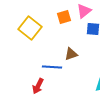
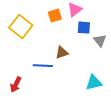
red arrow: (38, 86) -> (16, 85), moved

